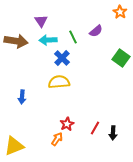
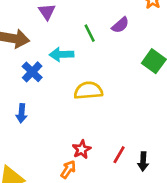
cyan arrow: (48, 40) -> (62, 54), moved
blue cross: (62, 58) -> (32, 72), moved
yellow semicircle: (59, 82) -> (88, 91), moved

